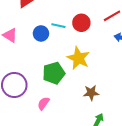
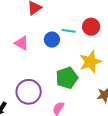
yellow star: (78, 58) -> (90, 62), turned 30

